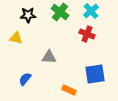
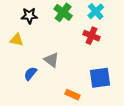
gray triangle: (49, 57) -> (51, 60), turned 35
blue semicircle: (25, 79) -> (30, 74), moved

